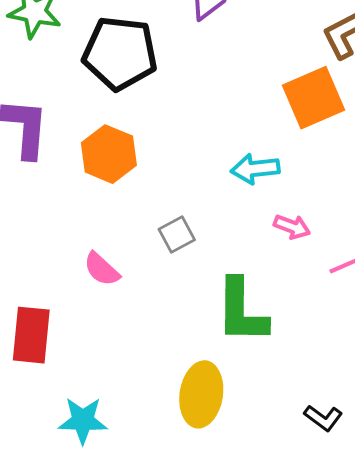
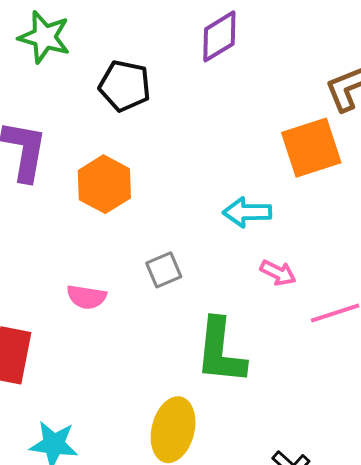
black pentagon: (120, 53) -> (125, 86), size x0.7
pink semicircle: (102, 269) -> (86, 297), turned -39

